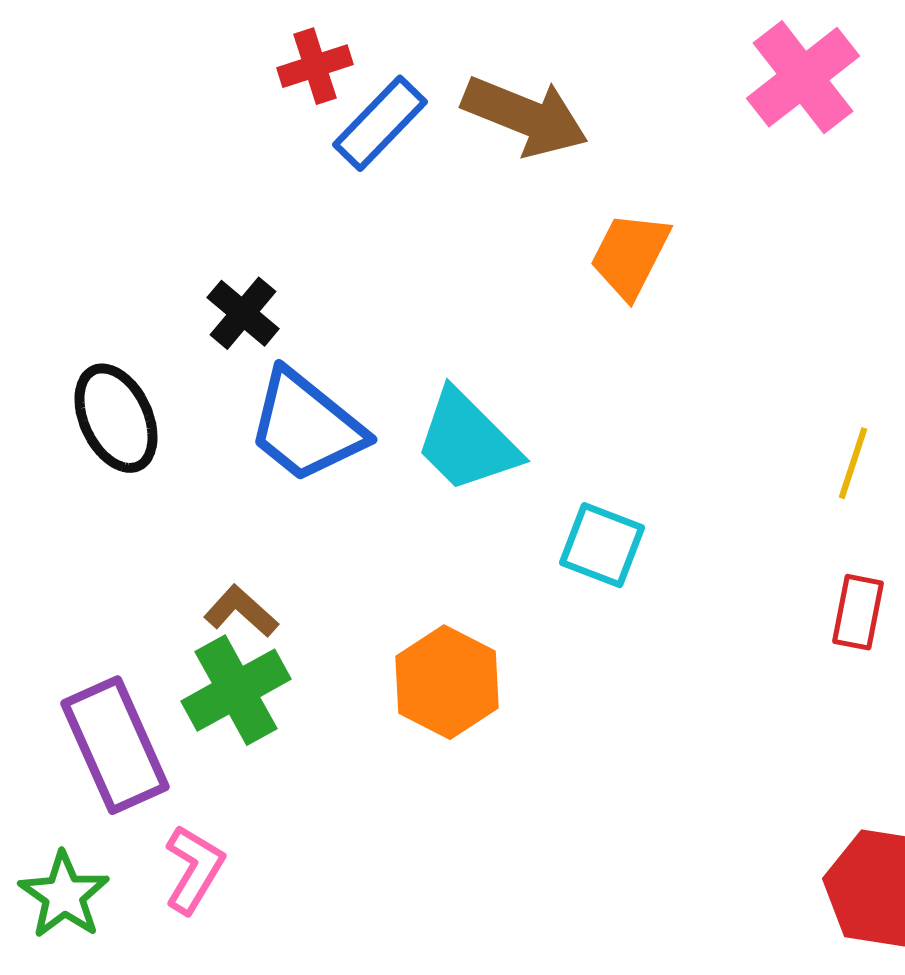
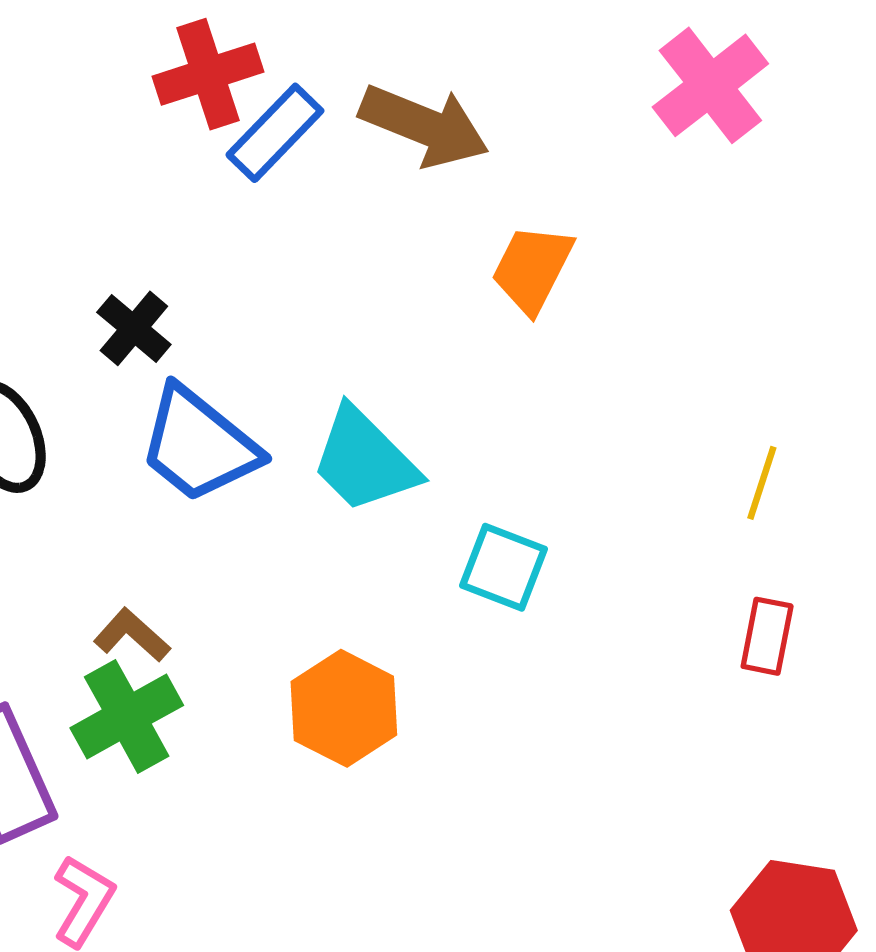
red cross: (315, 66) -> (208, 74), size x1.4

